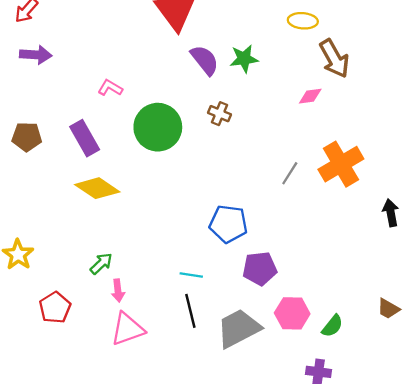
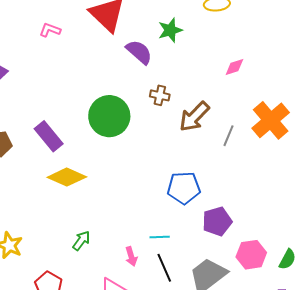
green star: (244, 59) -> (170, 30), moved
brown arrow: (334, 59) -> (194, 117), moved, turned 84
pink L-shape: (110, 88) -> (50, 30), moved
pink arrow: (118, 291) -> (131, 256), moved

